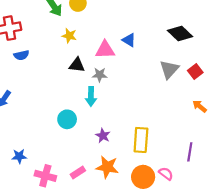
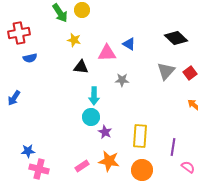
gray star: (100, 75) -> (122, 80), moved
cyan circle: (67, 119) -> (91, 117), moved
purple line: (190, 152) -> (173, 147), moved
pink semicircle: (166, 174) -> (188, 167), moved
pink cross: (45, 176) -> (39, 169), moved

